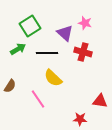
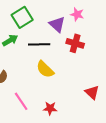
pink line: (38, 99) -> (21, 101), moved
red triangle: (100, 101) -> (92, 92), turned 35
red star: (80, 119) -> (50, 108), moved

